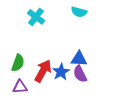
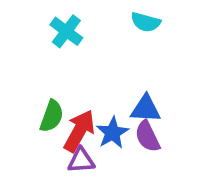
green semicircle: (18, 63) -> (52, 116), moved
purple triangle: (20, 87) -> (81, 160), moved

